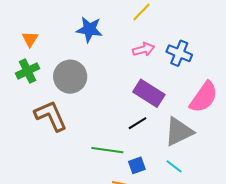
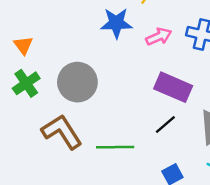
blue star: (89, 29) -> (116, 23), moved
green line: (107, 150) -> (115, 147), moved

